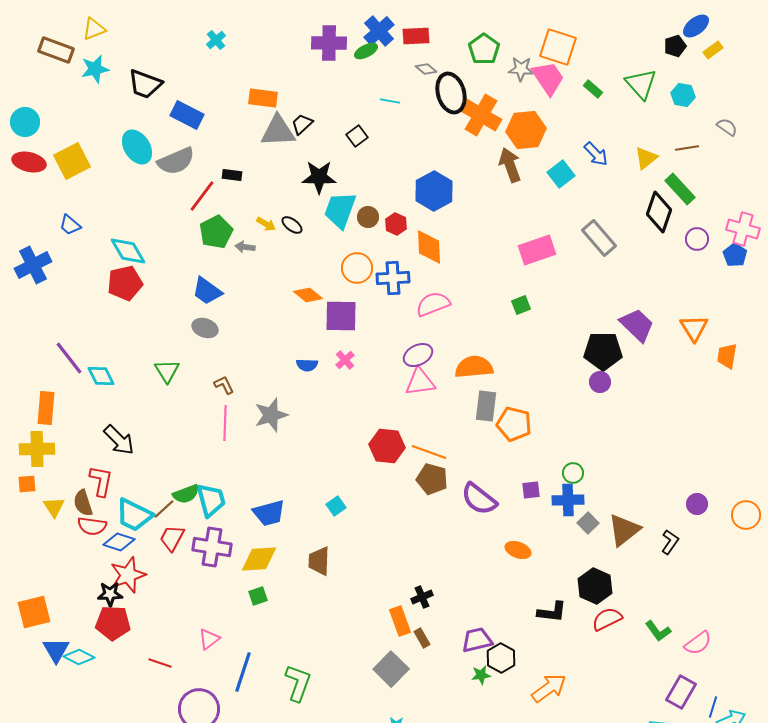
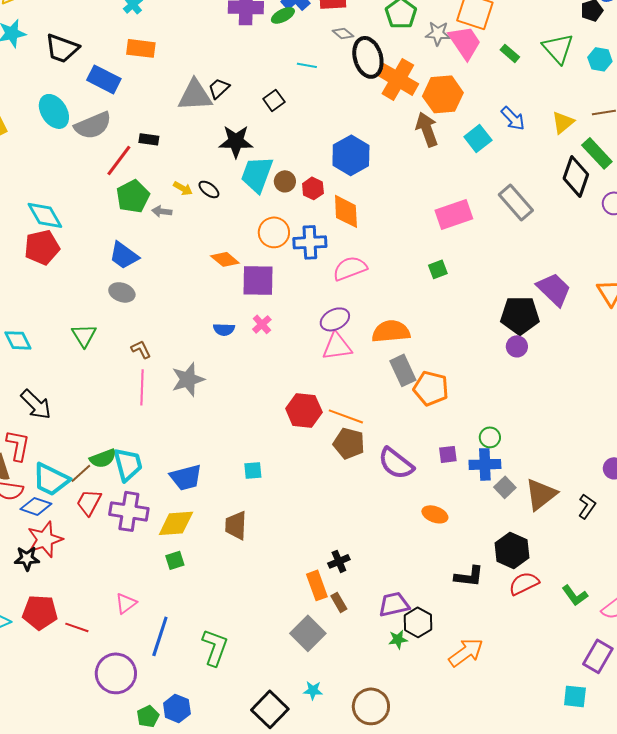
orange rectangle: (263, 98) -> (141, 48), moved
gray rectangle: (486, 406) -> (403, 370), turned -32
cyan square: (336, 506) -> (253, 470), turned 30
red pentagon: (113, 623) -> (40, 612), moved

